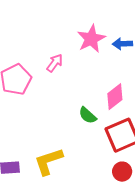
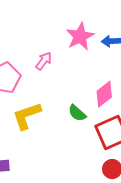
yellow L-shape: (48, 161) -> (27, 116), moved

